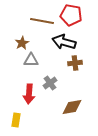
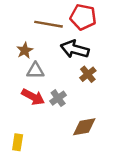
brown cross: (75, 63) -> (88, 74), turned -32
red arrow: (29, 94) -> (33, 97), moved, turned -66

